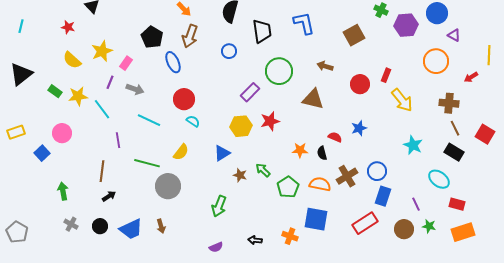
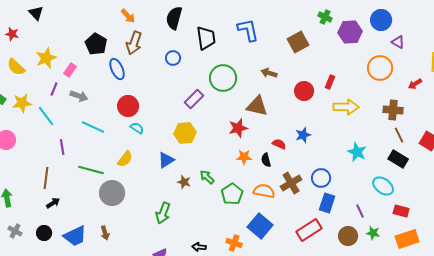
yellow arrow: (402, 100) -> (346, 107), turned -50
red star: (270, 121) -> (238, 128), moved
blue square: (316, 219) -> (260, 226), turned 30

